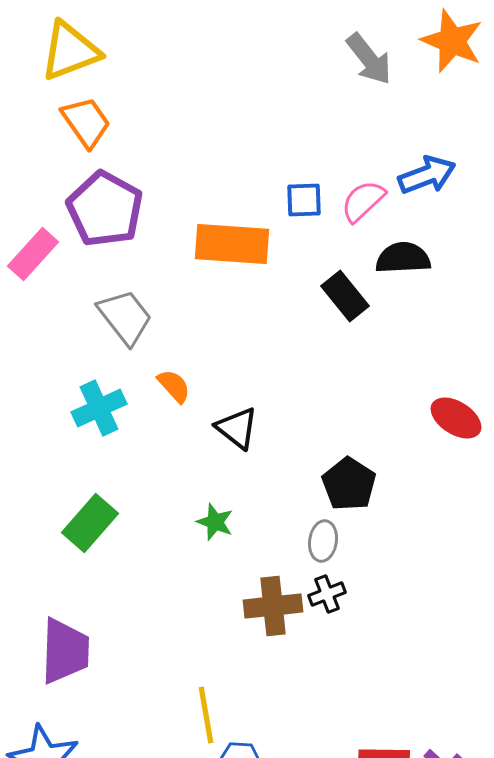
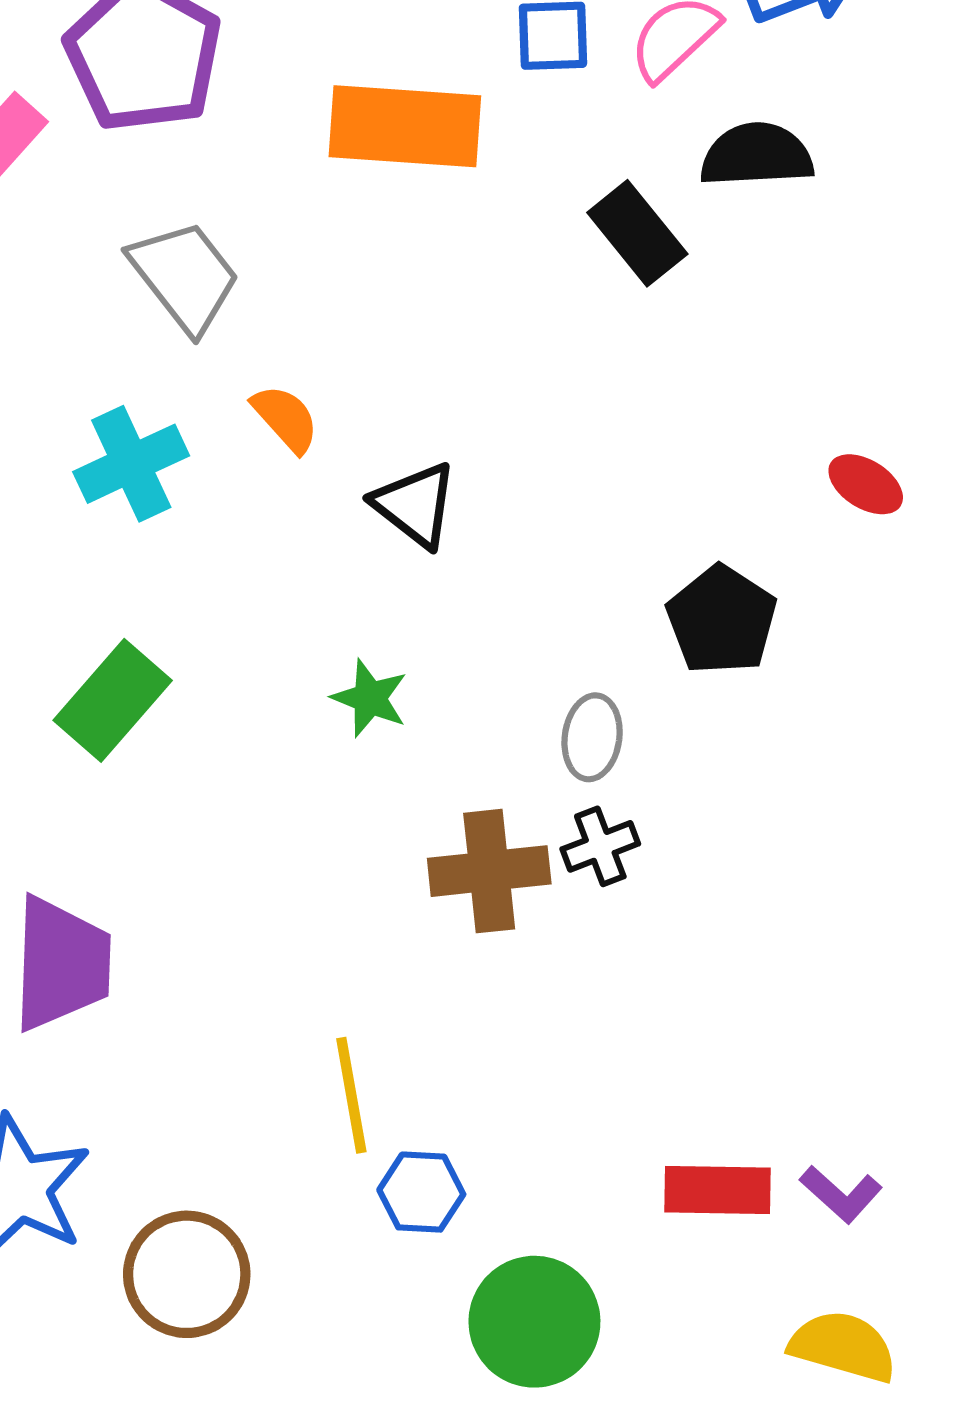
red ellipse: (456, 418) -> (866, 484), size x0.7
black pentagon: (349, 484) -> (722, 620), moved

